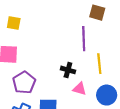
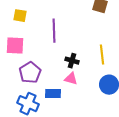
purple line: (84, 39) -> (54, 31), moved
pink triangle: (79, 89) -> (71, 79), moved

